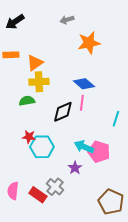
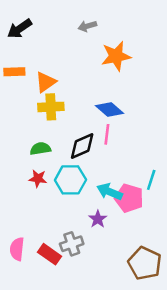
green semicircle: (27, 101) -> (40, 149), moved
cyan line: (116, 119) -> (151, 180), moved
cyan hexagon: (42, 147) -> (70, 180), moved
gray cross: (55, 187) -> (72, 244), turned 30

